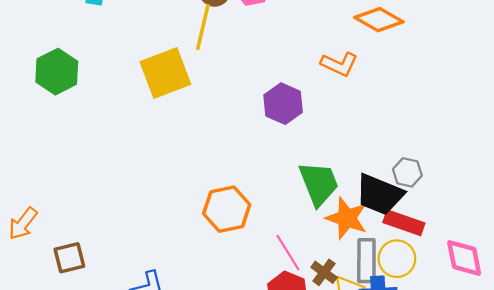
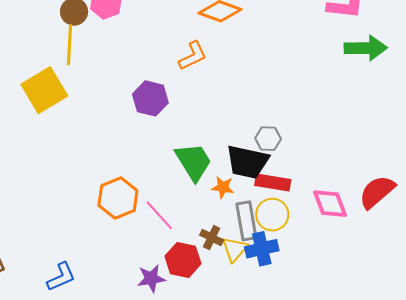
orange L-shape: (339, 64) -> (193, 56), turned -40
orange star: (347, 218) -> (223, 187), size x0.6
pink line: (288, 253) -> (159, 215), moved

